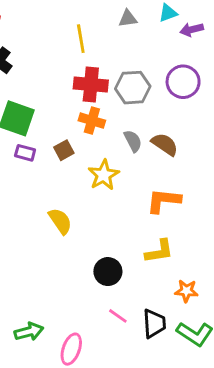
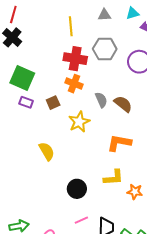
gray hexagon: (133, 88) -> (105, 49), moved
orange star: (186, 291) -> (135, 192), moved
pink line: (118, 316) -> (81, 220), turned -64

